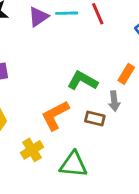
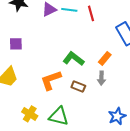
gray arrow: (114, 101) -> (101, 78), moved
yellow cross: (32, 150) -> (30, 114), moved, turned -35

